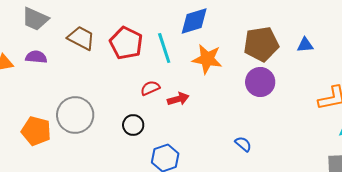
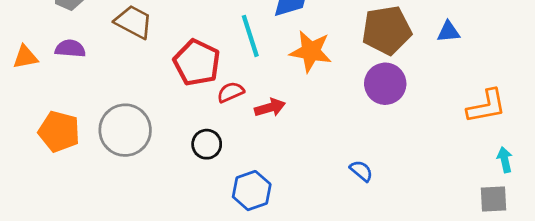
red pentagon: (126, 43) -> (197, 63), moved
orange pentagon: (36, 131) -> (59, 132), moved

